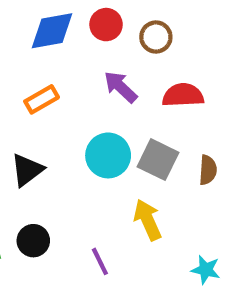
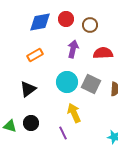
purple arrow: (121, 87) -> (73, 49), turned 60
yellow arrow: (148, 220) -> (74, 113), moved

